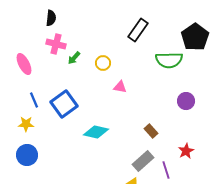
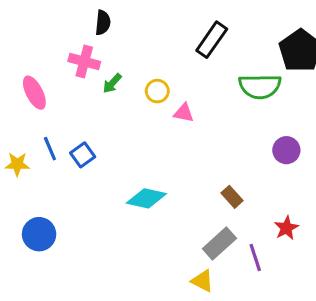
black semicircle: (51, 18) -> (103, 23), moved
pink triangle: (120, 87) -> (184, 113), moved
blue square: (64, 104) -> (83, 155), moved, size x0.6
yellow star: (26, 124) -> (17, 164), moved

